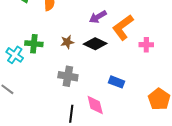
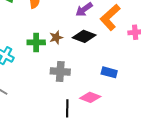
green cross: (34, 44) -> (36, 42), moved
pink diamond: (95, 105) -> (90, 97), turned -50

